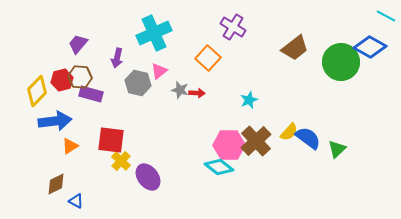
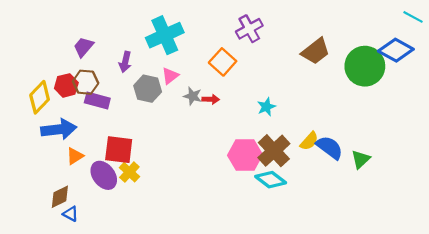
purple cross: (233, 27) -> (249, 29), turned 30
cyan diamond: (219, 167) -> (271, 180), moved
purple ellipse: (148, 177) -> (104, 175), moved
blue triangle: (76, 201) -> (71, 214), moved

